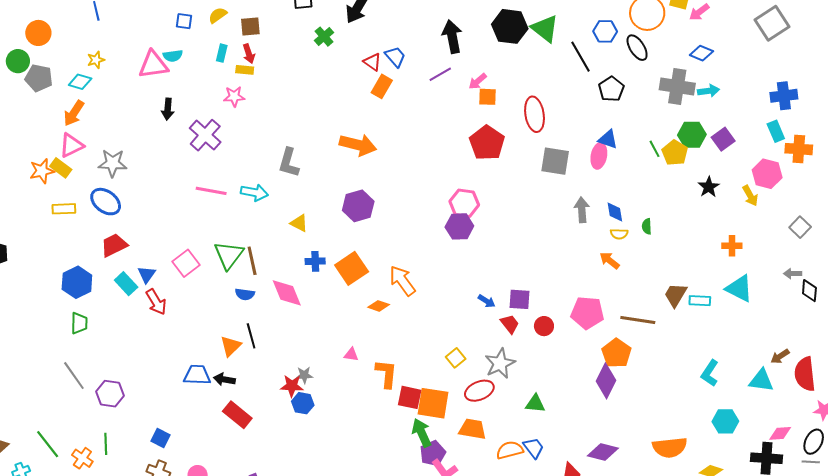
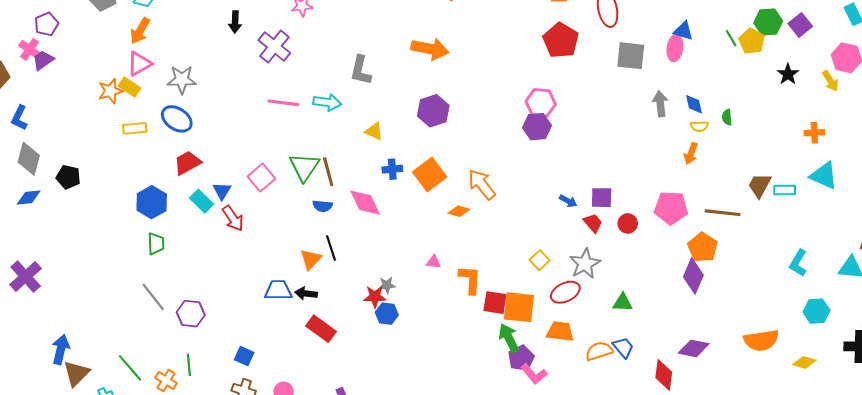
orange arrow: (610, 260) -> (691, 154), turned -105

